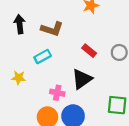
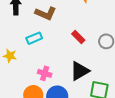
black triangle: (82, 79) -> (80, 71), moved

